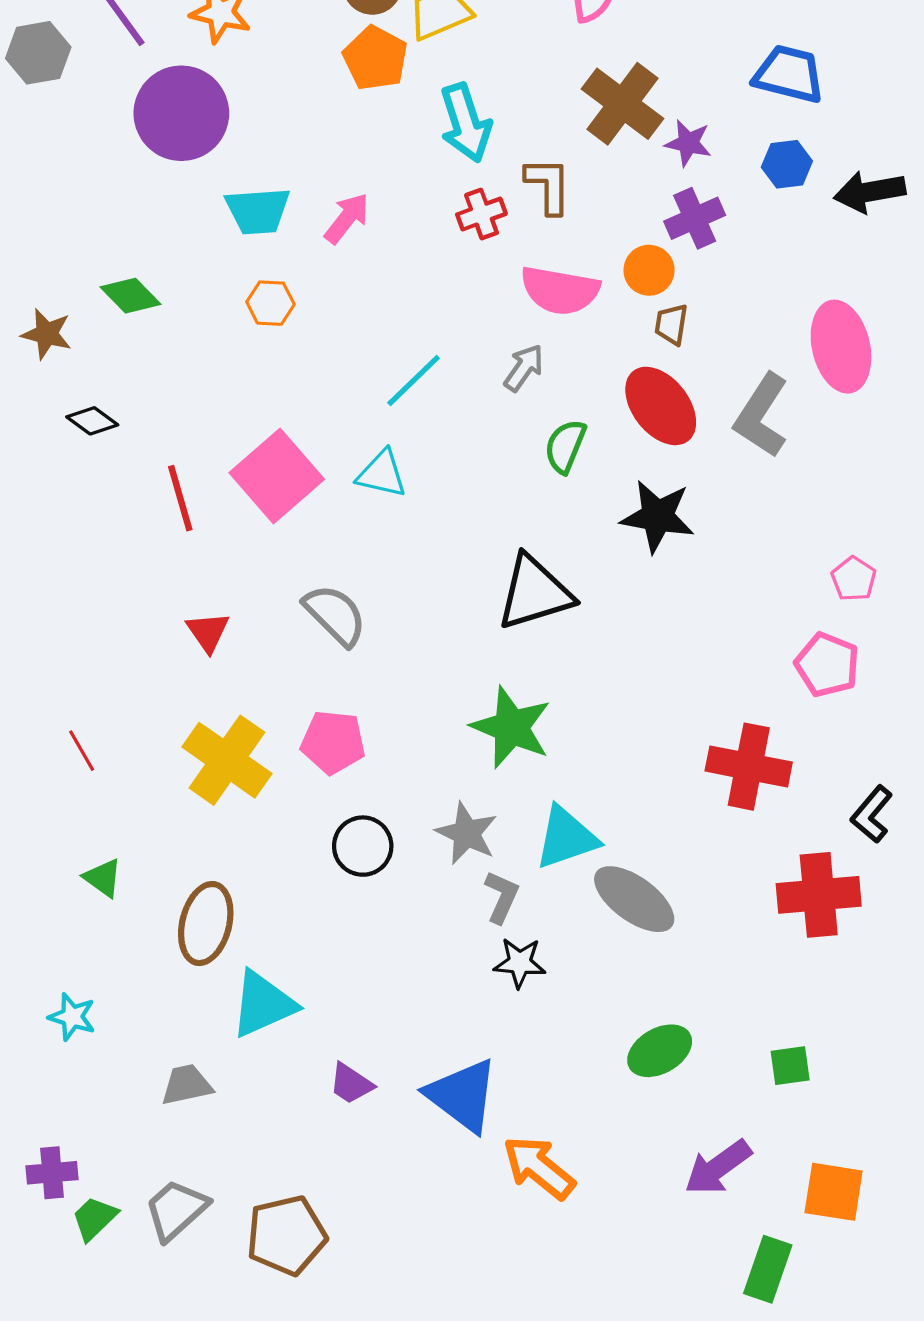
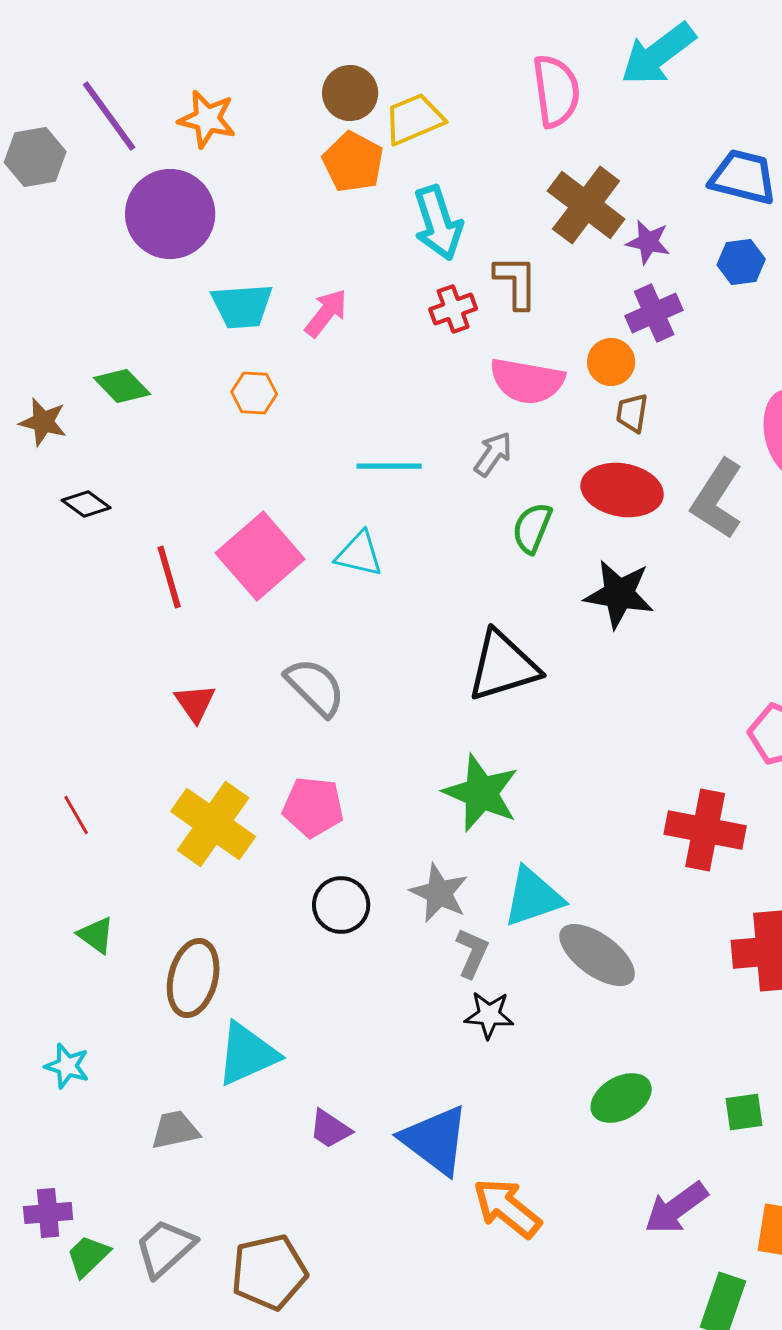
cyan line: (414, 381) -> (389, 466), turned 44
red ellipse: (661, 406) -> (622, 490), turned -42

